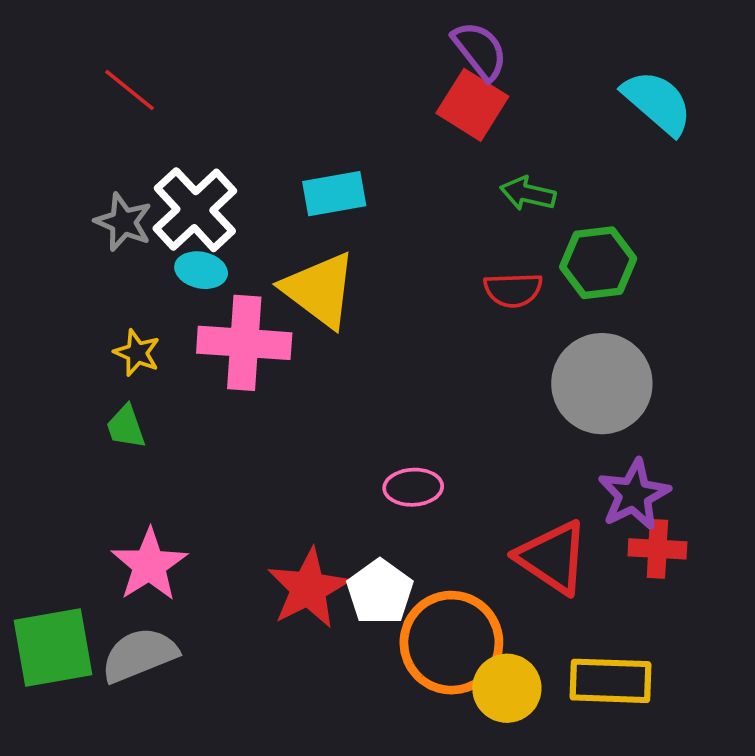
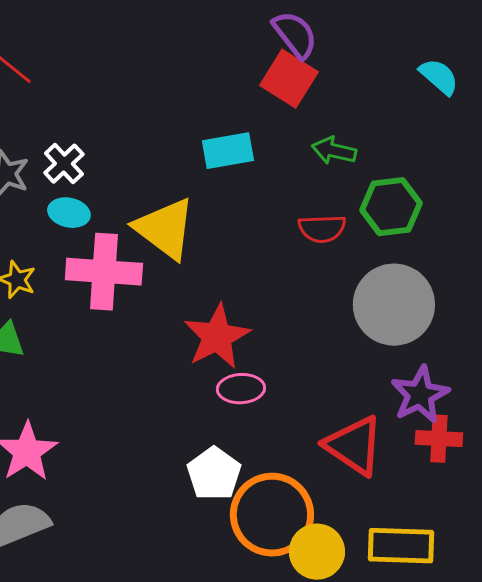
cyan semicircle: (657, 102) -> (439, 77), size x0.7
cyan rectangle: (334, 194) -> (228, 151), moved
white cross: (195, 210) -> (64, 164), size x0.6
red star: (308, 588) -> (217, 337), moved

